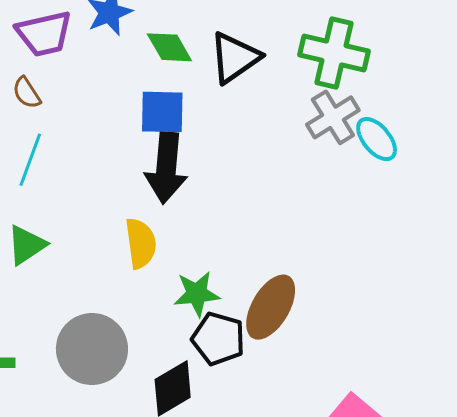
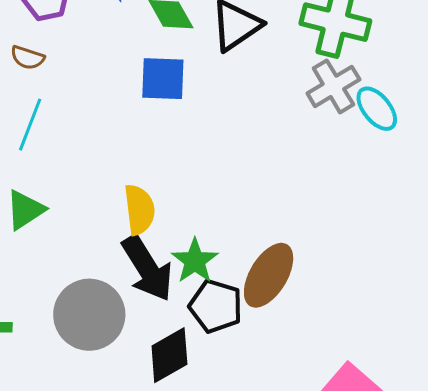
brown semicircle: (27, 93) -> (27, 58), turned -40
black arrow: (166, 168) -> (147, 268), moved, turned -38
green star: (197, 294) -> (195, 261), turned -30

